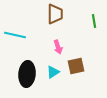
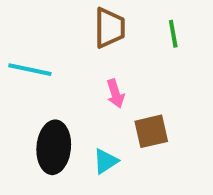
green line: (94, 21) -> (173, 34), moved
cyan triangle: (53, 72) -> (106, 161), moved

